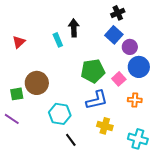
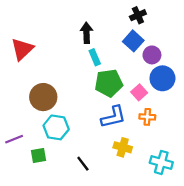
cyan rectangle: (58, 40) -> (95, 57), moved
red triangle: (19, 42) -> (22, 49), size x1.5
green square: (17, 94) -> (39, 155), moved
orange cross: (135, 100) -> (147, 117), moved
cyan hexagon: (60, 114) -> (56, 127), moved
purple line: (12, 119) -> (14, 139), turned -56

